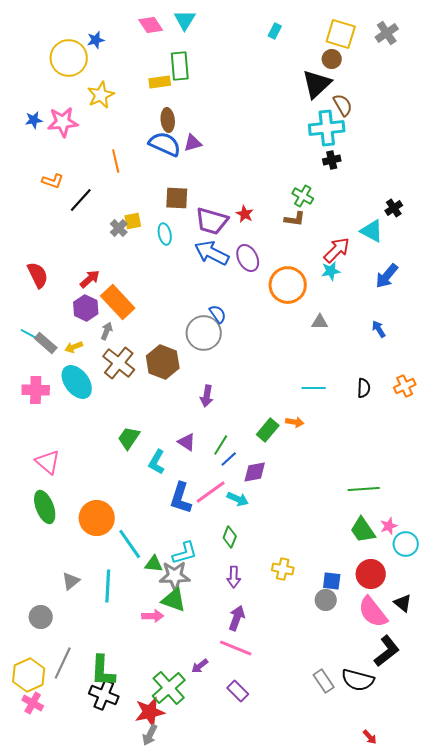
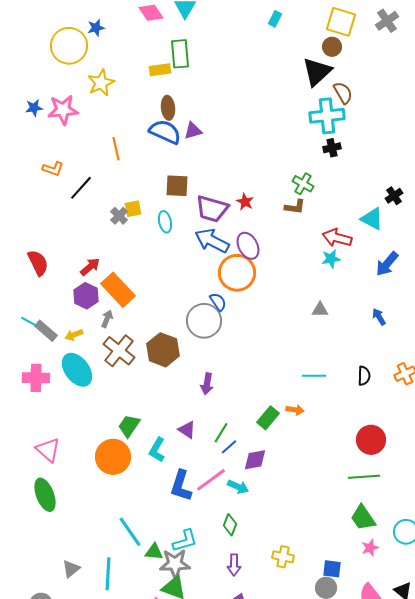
red arrow: (337, 250) -> (337, 238), turned -120
orange circle: (288, 285) -> (237, 273), moved
orange circle: (97, 518) -> (113, 457), moved
pink star: (389, 526) -> (370, 548), moved
red circle: (371, 574) -> (371, 440), moved

